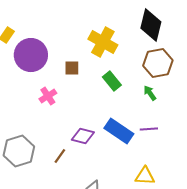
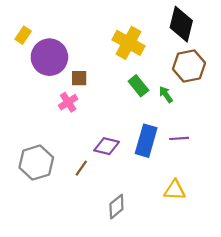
brown square: (72, 68) -> (79, 78), moved
green arrow: (150, 93) -> (166, 94), moved
blue rectangle: (119, 131) -> (146, 141), turned 72

